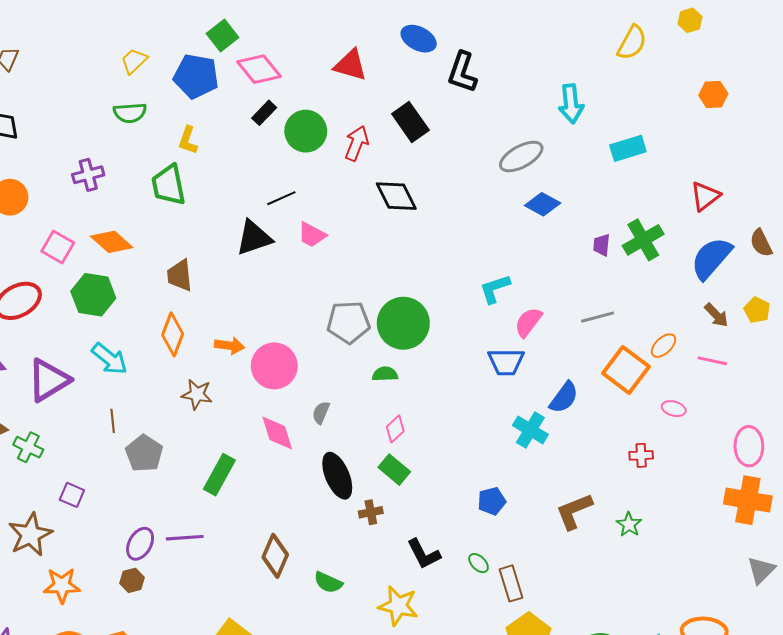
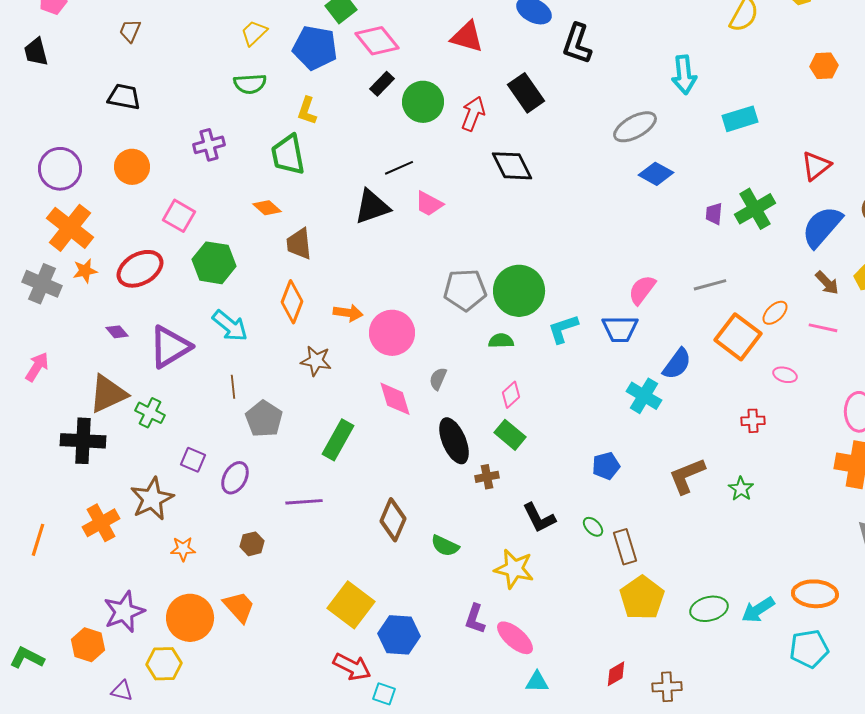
orange diamond: (112, 242) -> (267, 208), moved, size x0.7
cyan L-shape: (495, 289) -> (563, 329), moved
purple ellipse: (140, 544) -> (235, 478), moved
orange star: (62, 585) -> (183, 549), size x0.7

